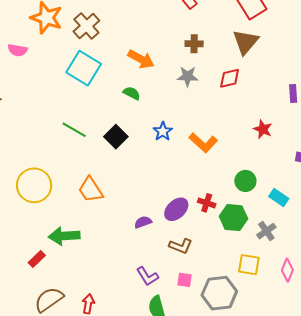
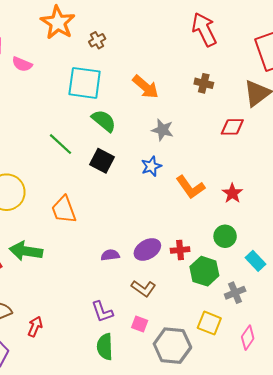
brown cross: (86, 26) -> (97, 40), size x0.6
pink semicircle: (18, 50) -> (22, 64), moved
cyan square: (84, 68) -> (85, 83), turned -36
gray star: (188, 76) -> (163, 130), moved
green semicircle: (132, 93) -> (104, 121), moved, size x1.4
red star: (263, 129) -> (232, 193), moved
black square: (116, 137) -> (102, 161), turned -30
red cross: (207, 203) -> (180, 250), turned -36

